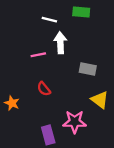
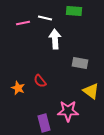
pink line: (38, 55) -> (23, 23), moved
orange star: (12, 103) -> (18, 88), moved

